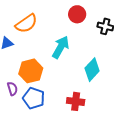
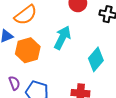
orange hexagon: (31, 71) -> (28, 50), moved

